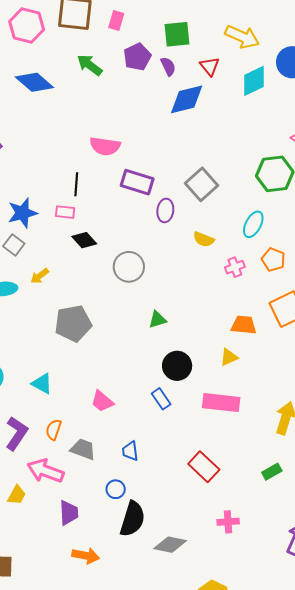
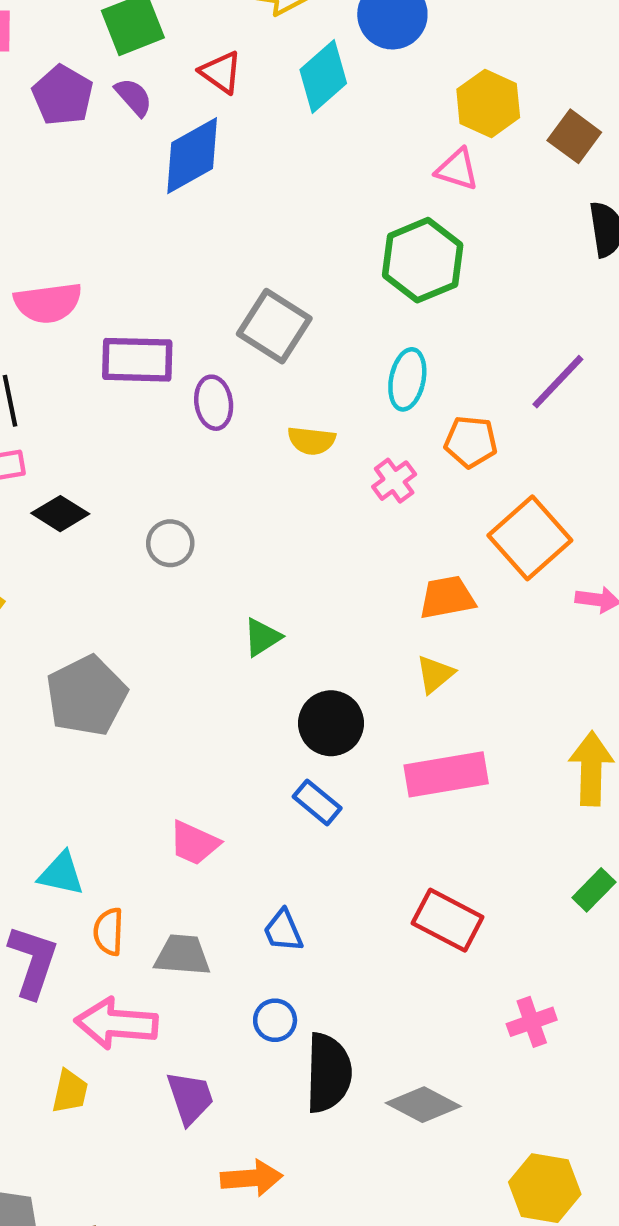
gray circle: (129, 267) -> (170, 543), size x0.7
cyan triangle: (42, 384) -> (61, 874), moved
gray diamond: (170, 545) -> (423, 1105), turned 32

